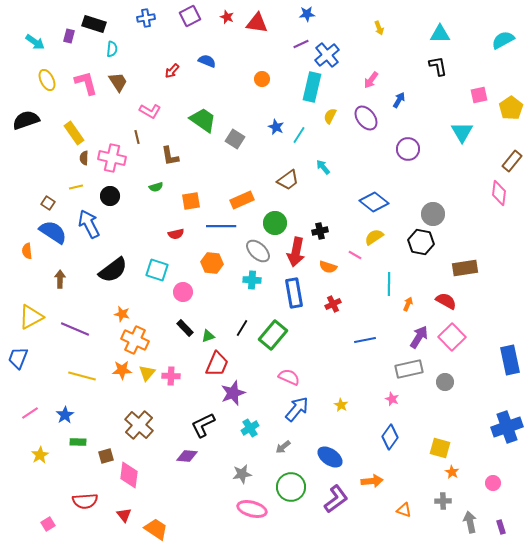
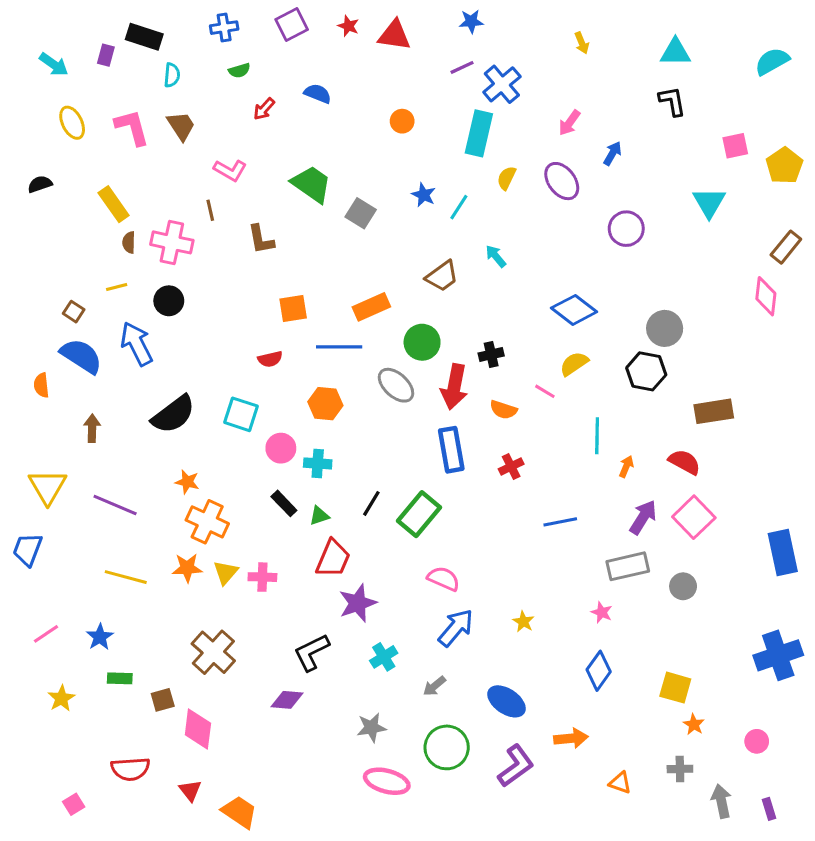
black semicircle: (26, 120) -> (40, 184), size x0.6
green semicircle: (156, 187) -> (239, 71), moved
cyan cross: (252, 280) -> (318, 463), moved
yellow triangle: (31, 317) -> (48, 487), turned -32

